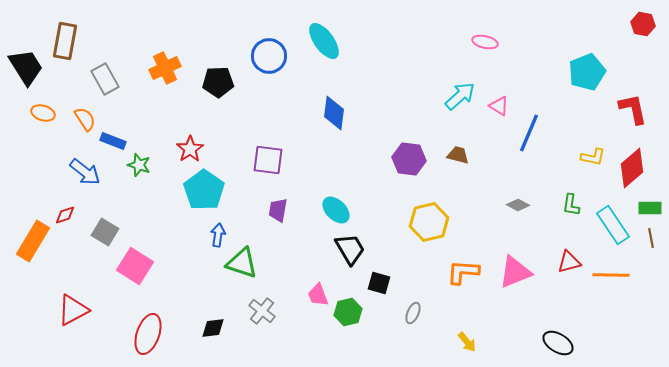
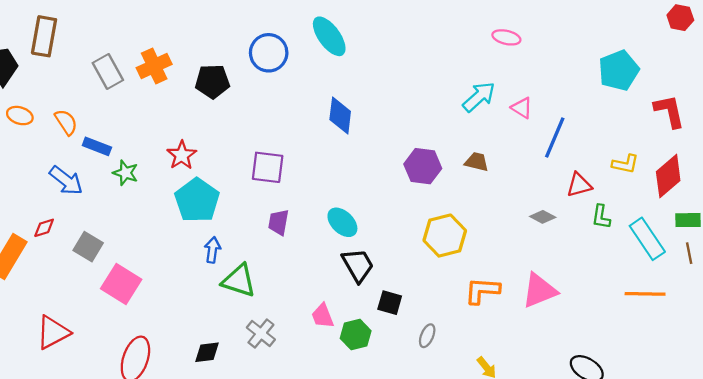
gray rectangle: (105, 79) -> (108, 72), moved
red triangle: (569, 262) -> (579, 185), moved

